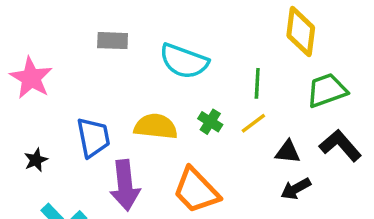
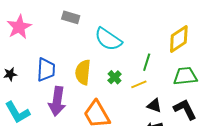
yellow diamond: (301, 32) -> (179, 39), turned 36
yellow semicircle: (156, 127) -> (83, 72), turned -105

